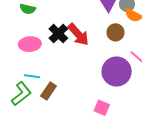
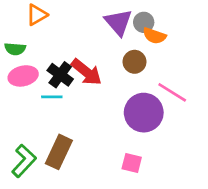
pink ellipse: (30, 44) -> (23, 76), moved
cyan line: (32, 76) -> (52, 97), moved
brown rectangle: (48, 91) -> (59, 152), size x1.4

